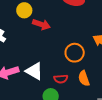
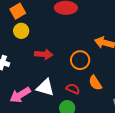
red arrow: (41, 24) -> (44, 54), moved
red semicircle: (61, 79) -> (73, 89), turned -136

